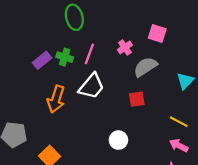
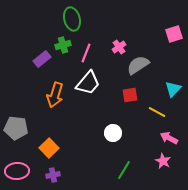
pink square: (157, 33) -> (174, 34), moved, turned -36
green cross: (65, 57) -> (63, 45), moved, turned -35
cyan triangle: (185, 81) -> (173, 89), moved
yellow line: (179, 122) -> (157, 112), moved

